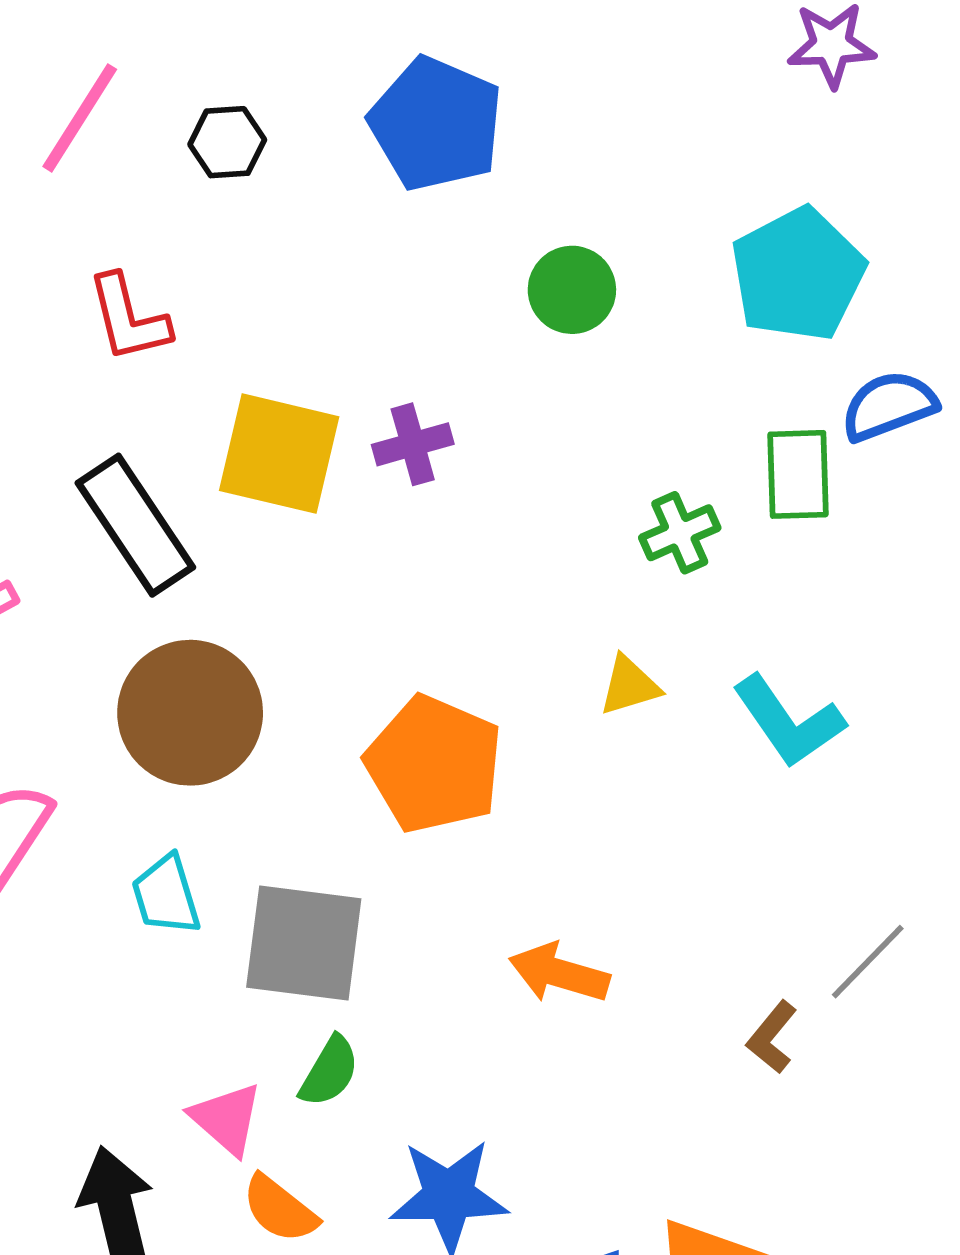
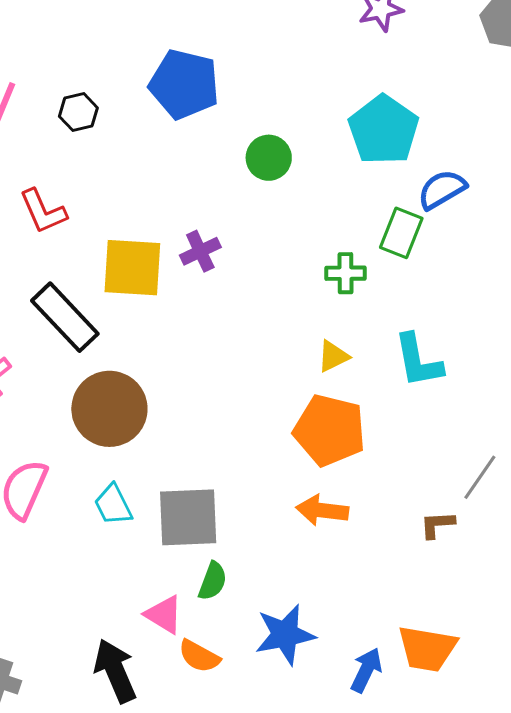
green rectangle: (798, 474) -> (401, 233), turned 33
green cross: (680, 533) -> (346, 273), turned 33
cyan L-shape: (789, 721) -> (418, 361), turned 34
orange pentagon: (434, 764) -> (330, 430), moved
brown L-shape: (772, 1037) -> (437, 525), turned 57

